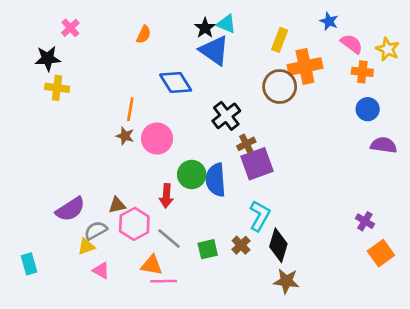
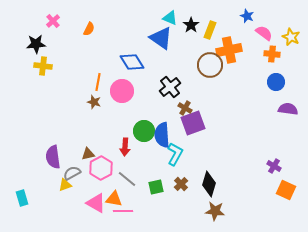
black star: (205, 28) -> (191, 25), moved
orange semicircle: (144, 35) -> (89, 29), moved
pink circle: (157, 139) -> (122, 91), moved
brown cross: (246, 144) -> (185, 108), turned -32
purple semicircle: (70, 209) -> (53, 157), turned 115
cyan L-shape: (260, 216) -> (175, 154), moved
orange square: (381, 253) -> (286, 190), turned -30
pink triangle: (101, 270) -> (96, 203), moved, size x1.5

